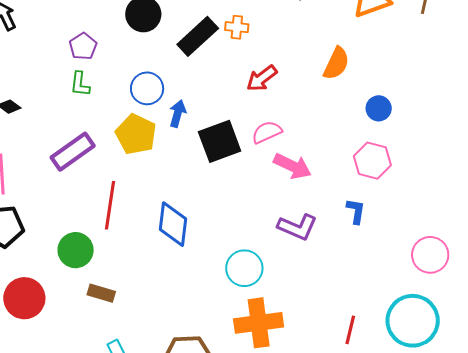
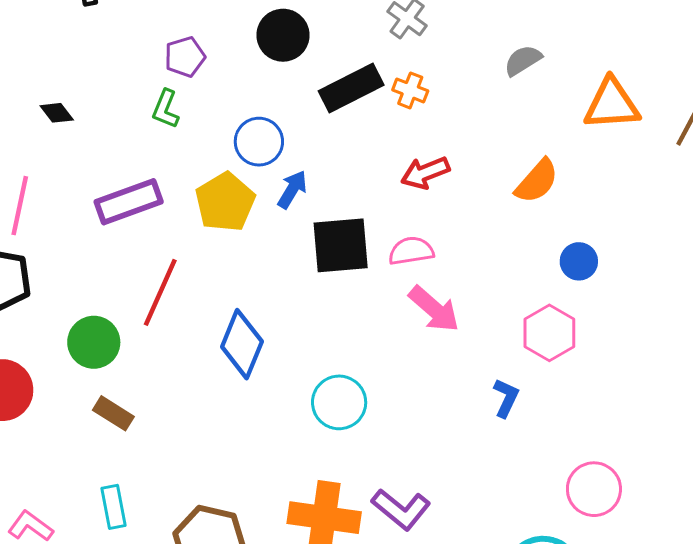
purple L-shape: (297, 227) -> (401, 509), moved
cyan circle: (244, 268) -> (339, 402), moved

